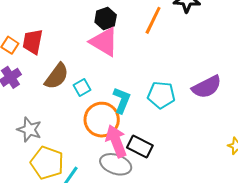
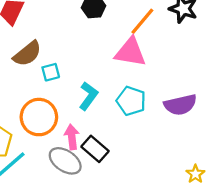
pink triangle: (104, 42) -> (130, 52), moved, turned -36
orange circle: (102, 120) -> (39, 117), moved
pink arrow: (116, 141) -> (72, 137), size x0.7

